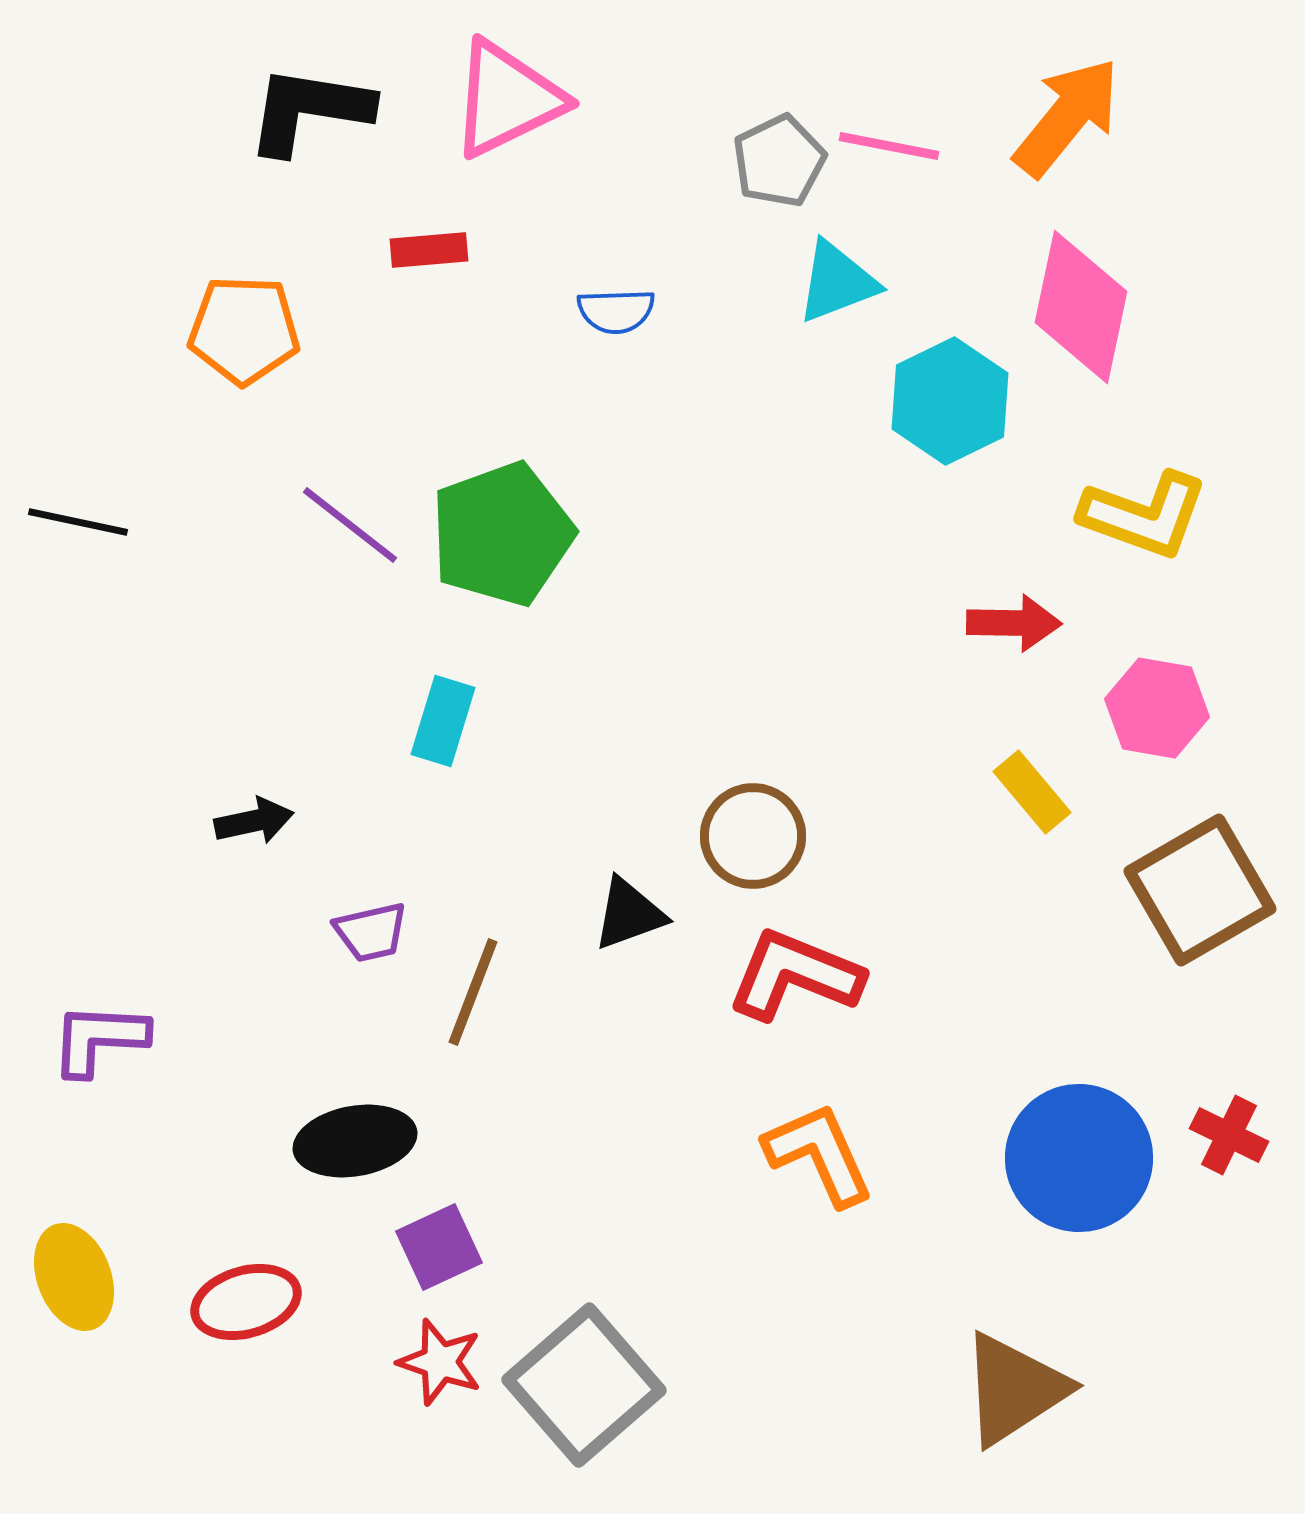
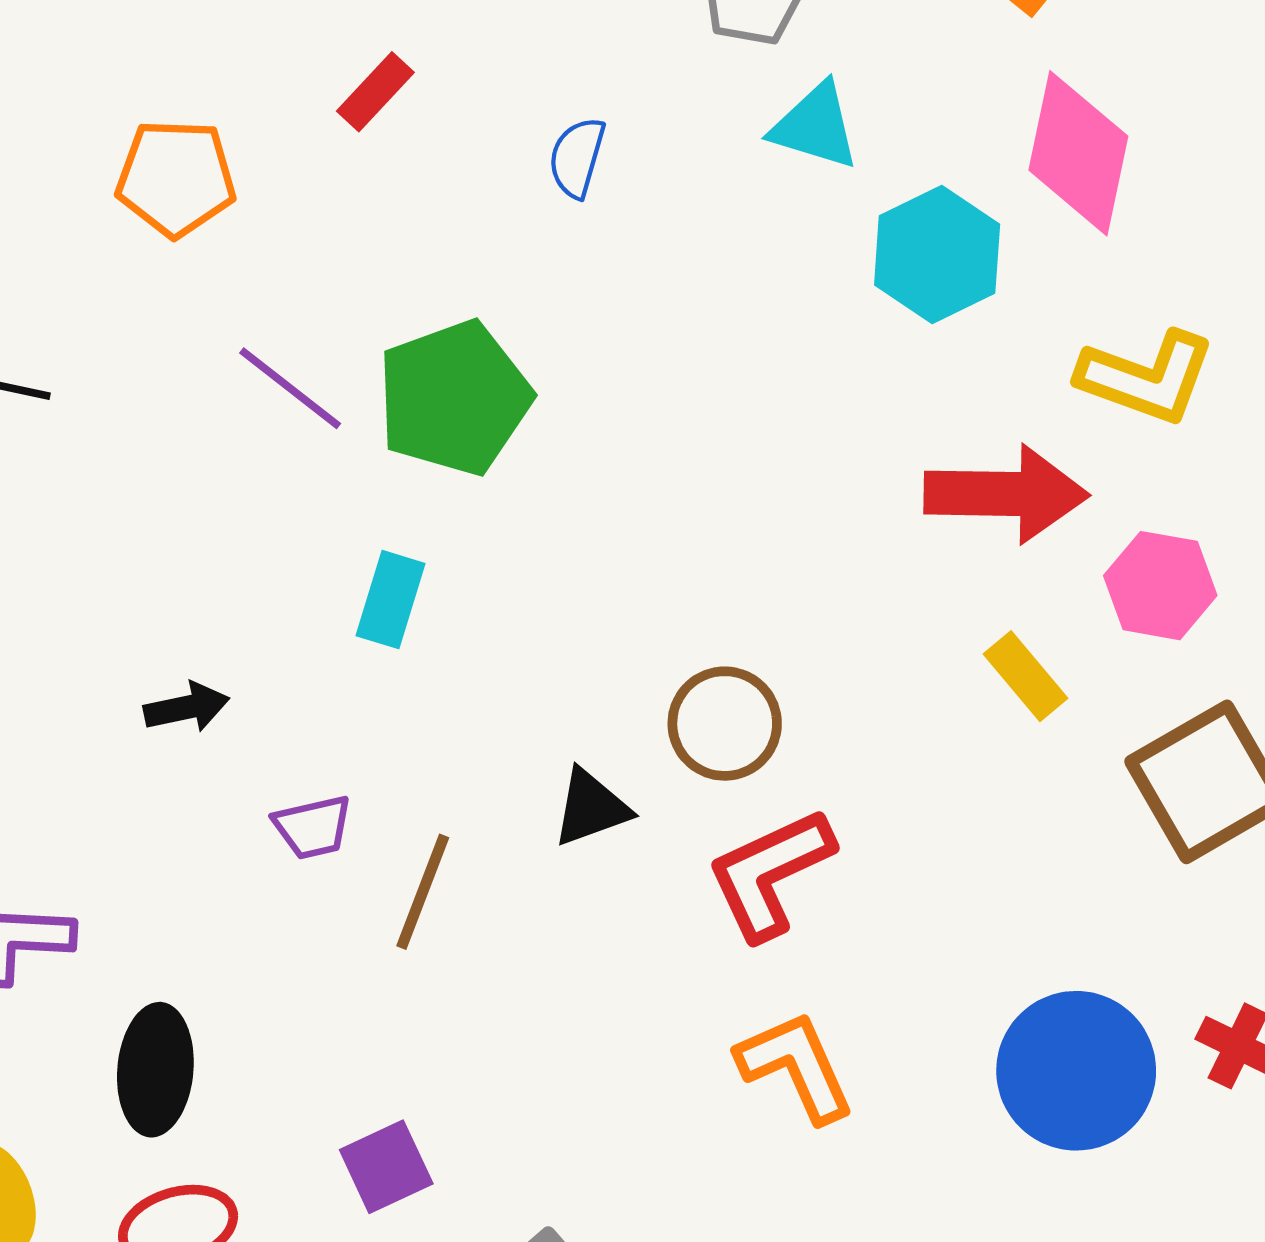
red rectangle: (429, 250) -> (375, 92), turned -42
cyan triangle: (837, 282) -> (815, 126), turned 38
blue semicircle: (616, 311) -> (577, 158), turned 108
red arrow: (1014, 623) -> (1006, 494), size x1.6
red L-shape: (795, 975) -> (770, 873), turned -47
black ellipse: (355, 1141) -> (155, 1070), moved, turned -75

